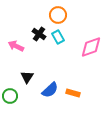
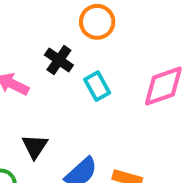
cyan rectangle: (58, 37) -> (97, 86), moved

